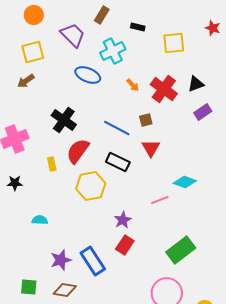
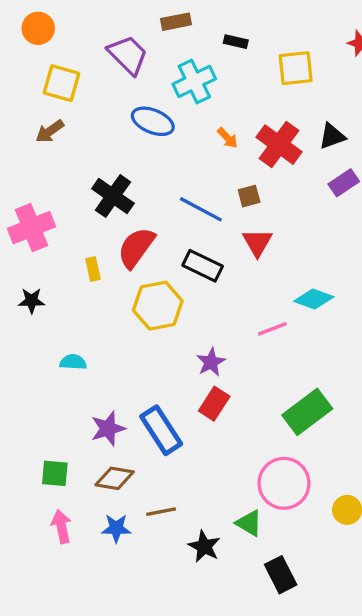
orange circle: (34, 15) -> (38, 28), moved
brown rectangle: (102, 15) -> (176, 22), turned 48
yellow square: (33, 52) -> (61, 83), turned 30

